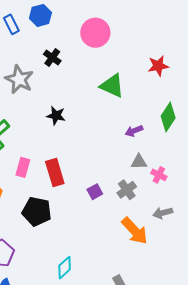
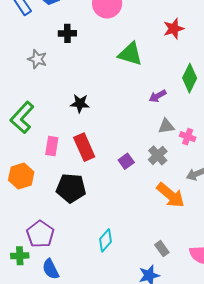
black cross: (52, 58) -> (67, 33), turned -30
gray star: (19, 79) -> (37, 59), size x0.7
black star: (56, 116) -> (80, 103), moved

